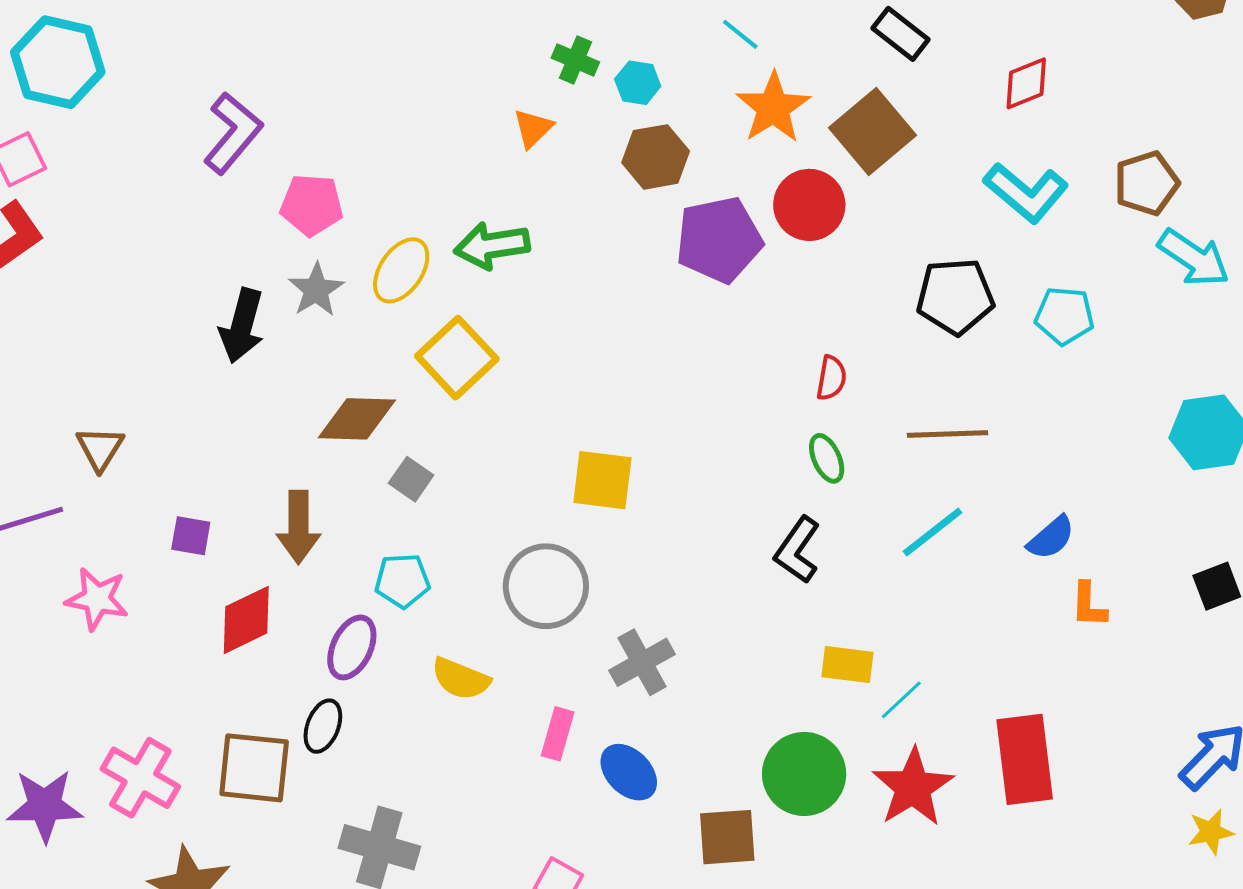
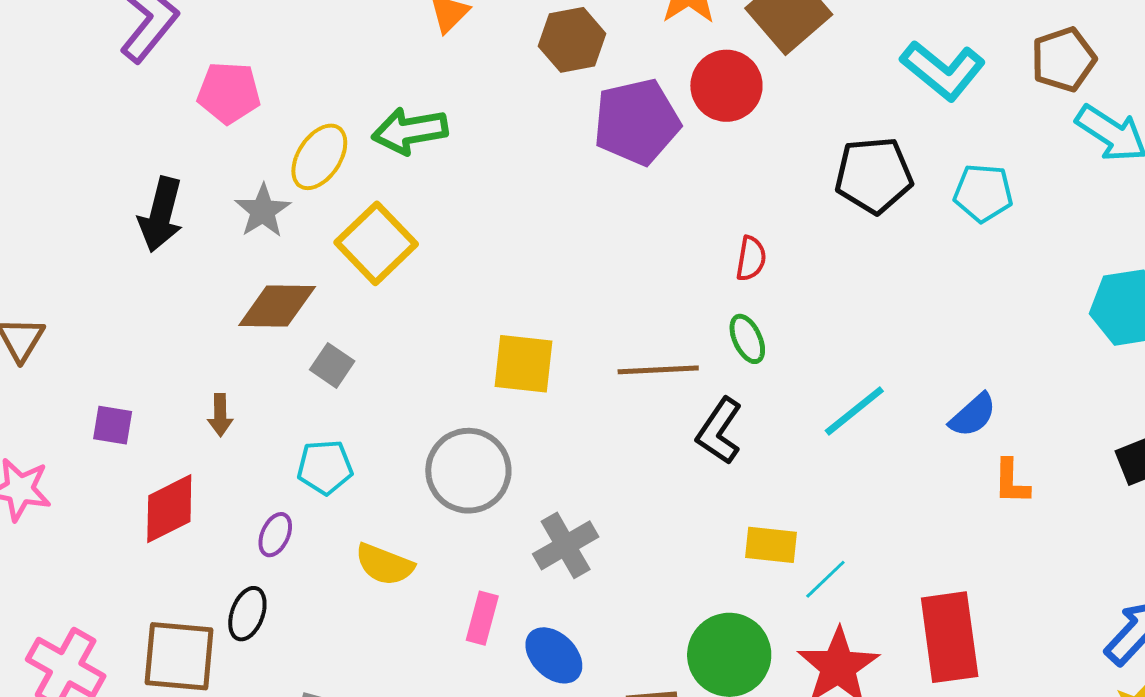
gray star: (316, 290) -> (263, 211), moved
brown line: (947, 434) -> (658, 370), moved
brown arrow: (298, 527) -> (220, 415), size x0.6
purple ellipse: (352, 647) -> (275, 535), size x0.7

